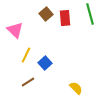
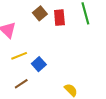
yellow line: (26, 55) -> (19, 56), turned 42

